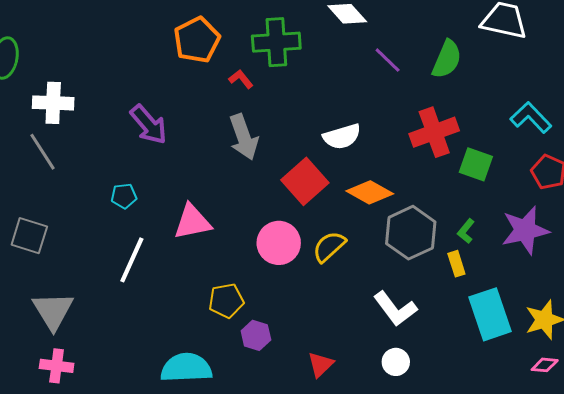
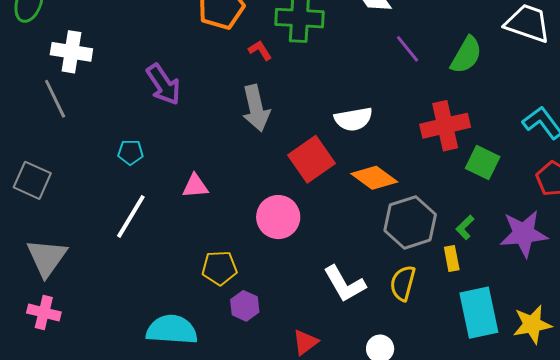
pink triangle: (192, 222) -> (195, 186), size x0.7
yellow semicircle: (329, 247) -> (403, 283), moved, turned -39
white L-shape: (395, 309) -> (345, 284), moved

